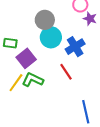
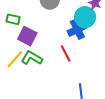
cyan circle: (51, 37) -> (85, 17), moved
purple square: (26, 58) -> (27, 36), turned -30

